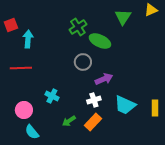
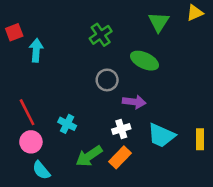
green ellipse: (100, 41) -> (144, 61), moved
red line: (21, 68) -> (27, 112), moved, turned 65
purple arrow: (104, 79) -> (134, 102), turned 30
green arrow: (69, 121) -> (89, 156), size x1.5

